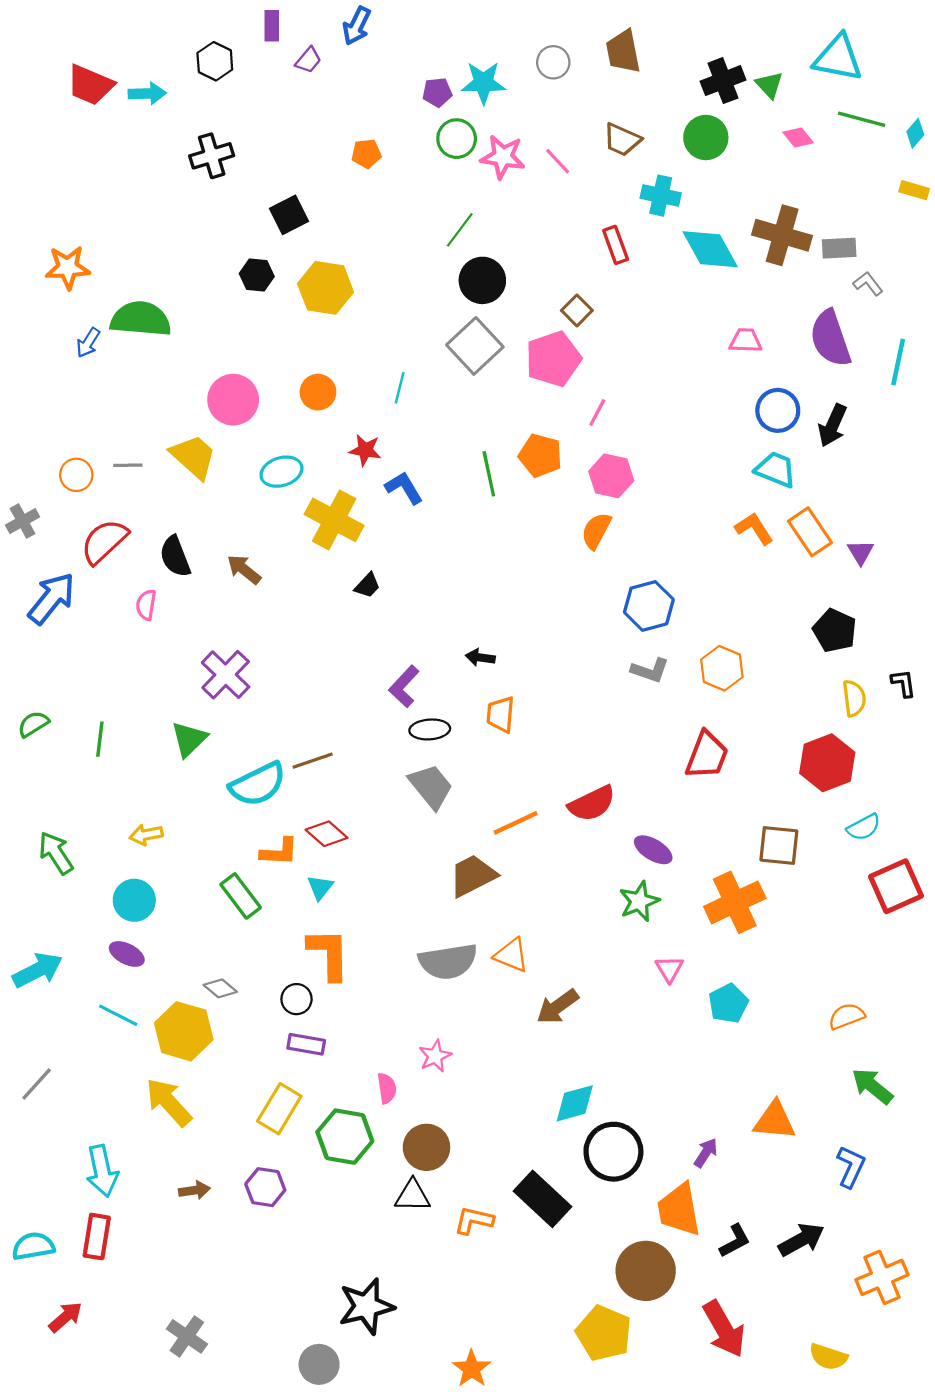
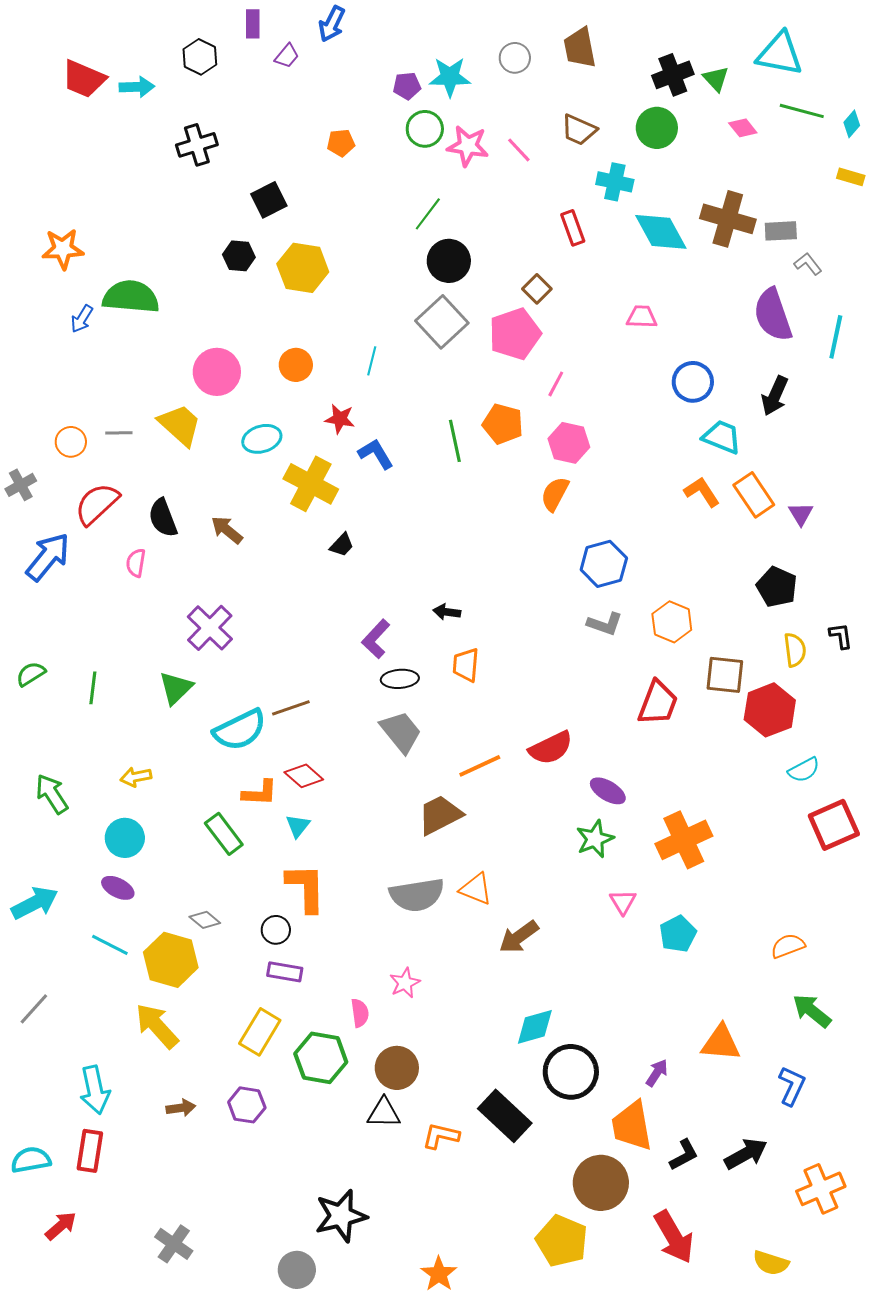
pink trapezoid: (746, 341) -> (642, 317), moved
blue circle: (778, 410) -> (693, 382), moved
brown square: (779, 845) -> (725, 675), moved

